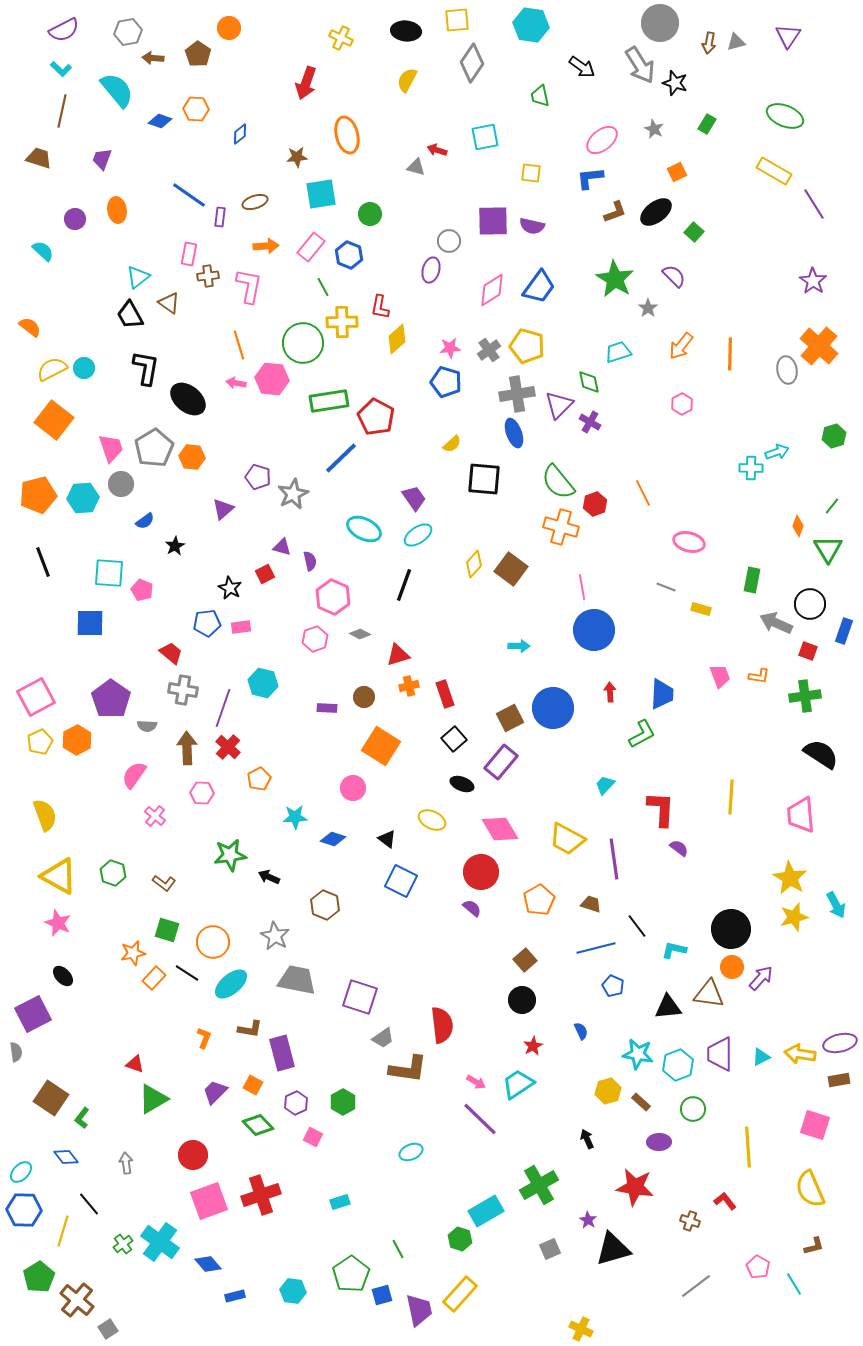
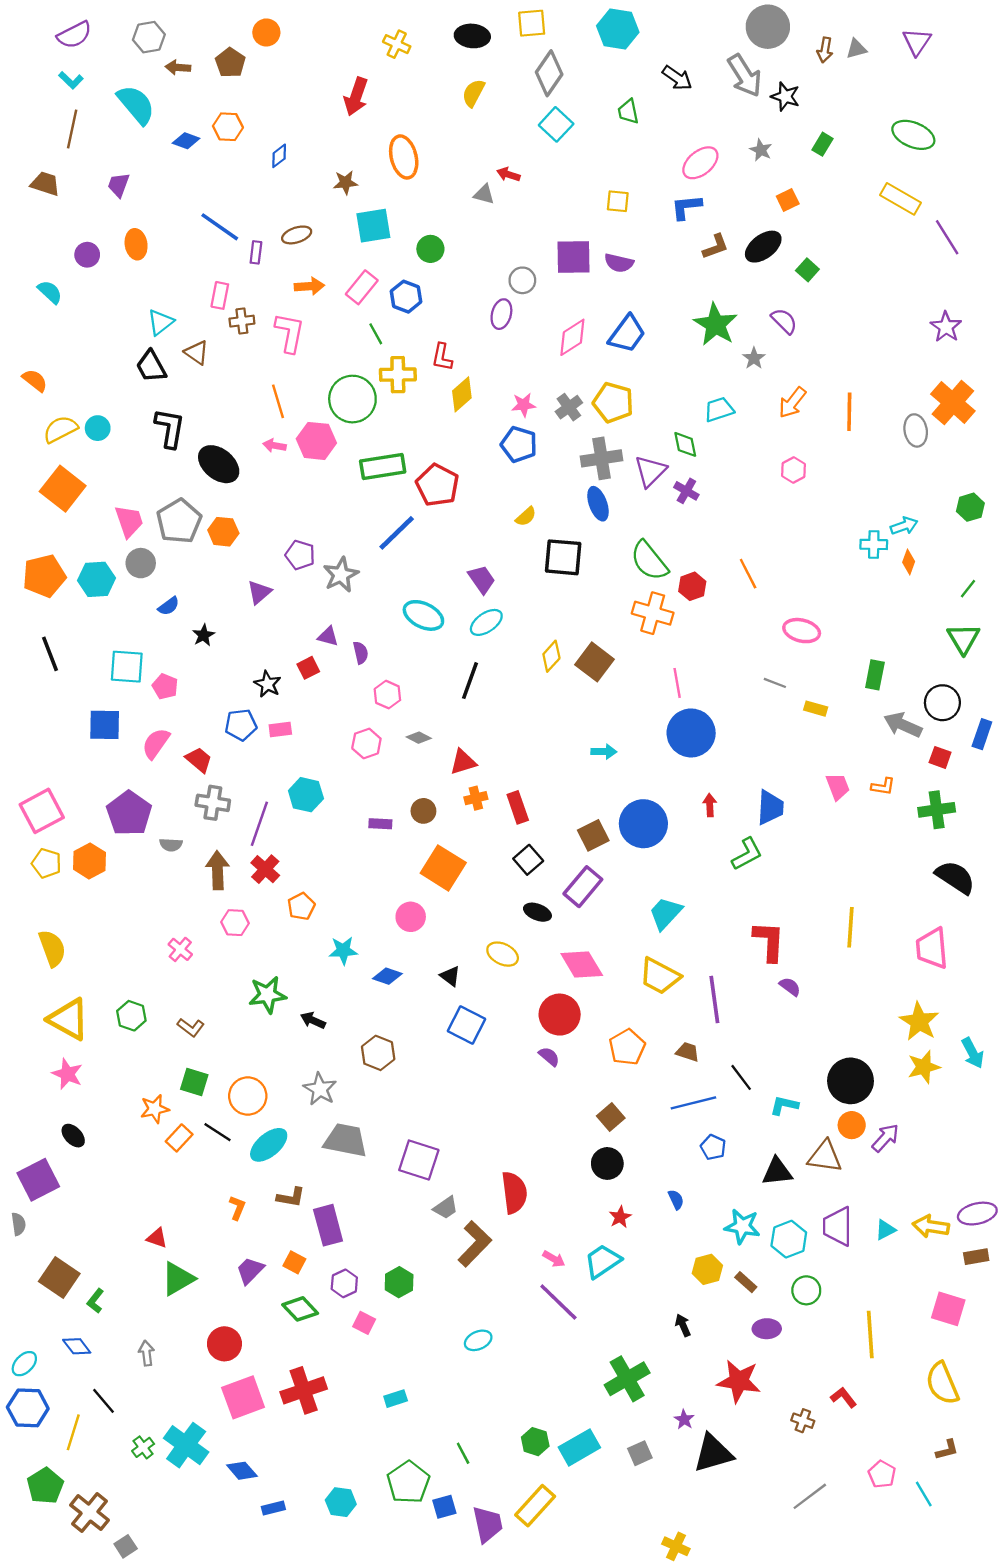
cyan square: (485, 137) -> (556, 124), moved, turned -36
orange diamond: (798, 526) -> (909, 562), moved
pink hexagon: (333, 597) -> (387, 695), size x0.7
yellow pentagon: (40, 742) -> (46, 863), turned -30
pink semicircle: (134, 775) -> (156, 743), moved
cyan trapezoid: (605, 785) -> (665, 913), moved, size x1.5
brown L-shape: (408, 1069) -> (475, 1244), turned -54
cyan rectangle: (486, 1211) -> (579, 1447), moved

